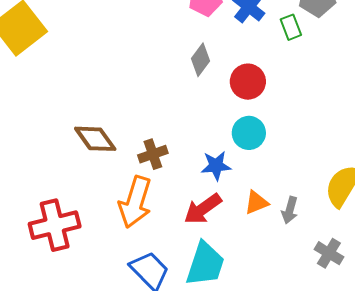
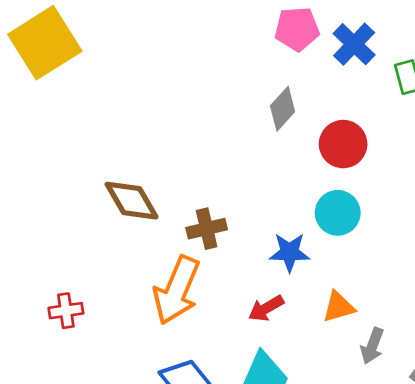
red arrow: (203, 209) -> (266, 308), size x0.7
gray arrow: (290, 210) -> (372, 346), moved
red cross: (55, 225) -> (66, 311), size x0.5

